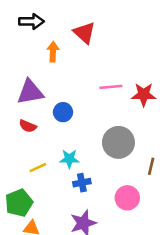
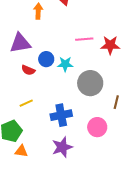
red semicircle: (28, 126) -> (28, 70), moved
cyan star: (69, 159) -> (65, 64), moved
blue cross: (82, 183) -> (61, 115), size x1.5

